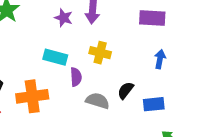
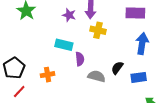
yellow cross: (100, 53) -> (98, 30), moved
blue arrow: (160, 59) -> (142, 44), size x1.5
orange cross: (32, 96) -> (48, 75), size x0.6

